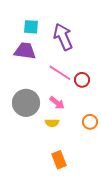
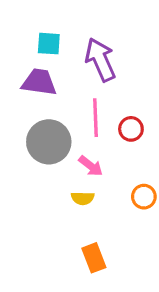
pink line: (60, 73) -> (96, 118), turned 55
gray circle: (26, 103) -> (49, 142), moved

